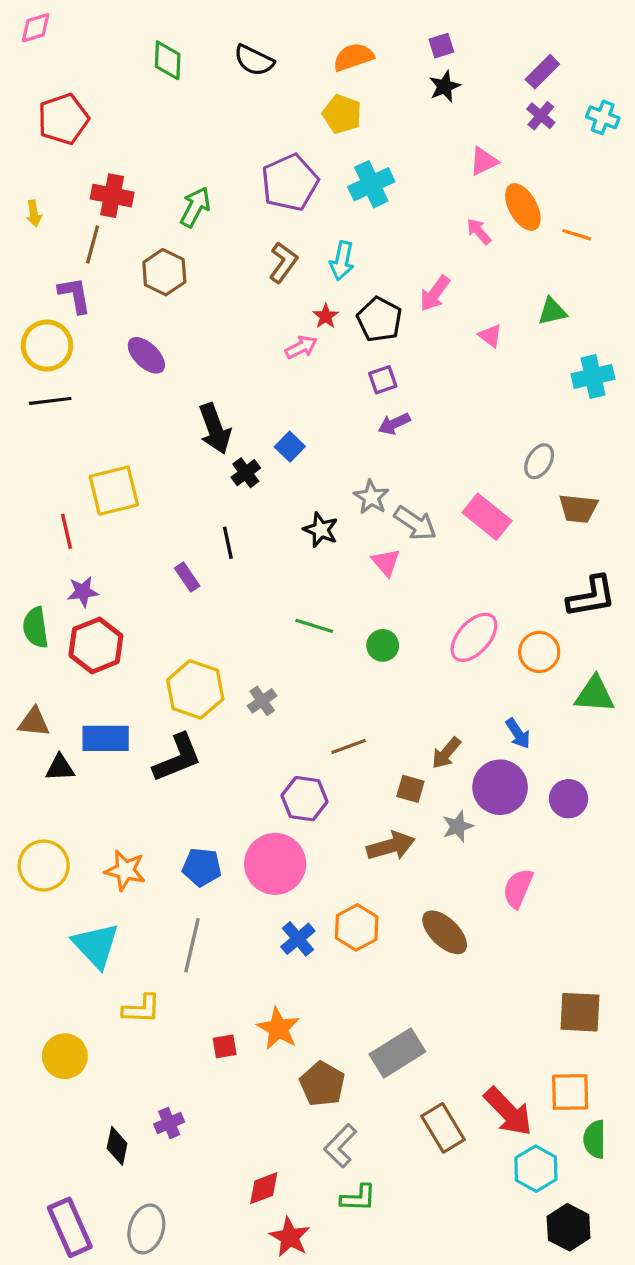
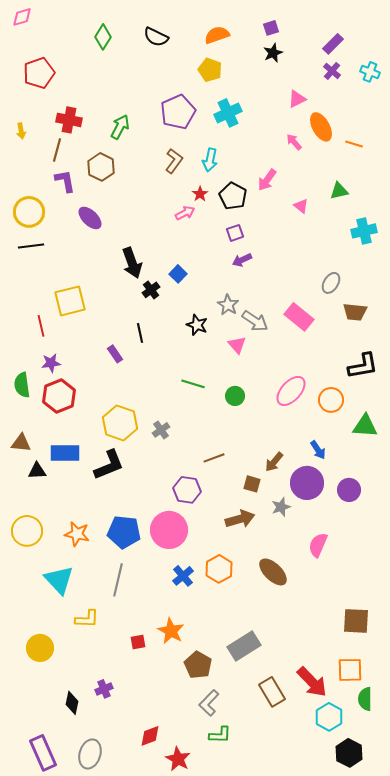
green diamond: (168, 60) -> (103, 37), turned 30
purple L-shape: (75, 295) -> (65, 181), moved
blue pentagon: (202, 867) -> (124, 532), size x1.4
red diamond: (264, 1188) -> (150, 736), moved

